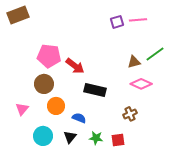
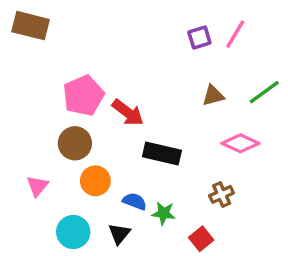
brown rectangle: (18, 15) -> (31, 26), turned 35
pink line: (138, 20) -> (235, 34), turned -54
pink pentagon: (49, 56) -> (83, 96), turned -30
brown triangle: (134, 62) -> (213, 96), moved
green star: (96, 138) -> (164, 213), moved
red square: (118, 140) -> (201, 239), turned -32

